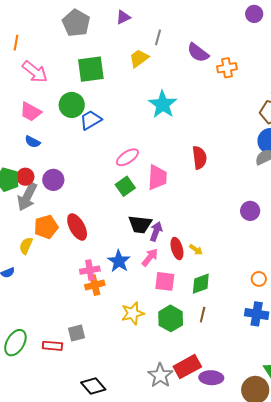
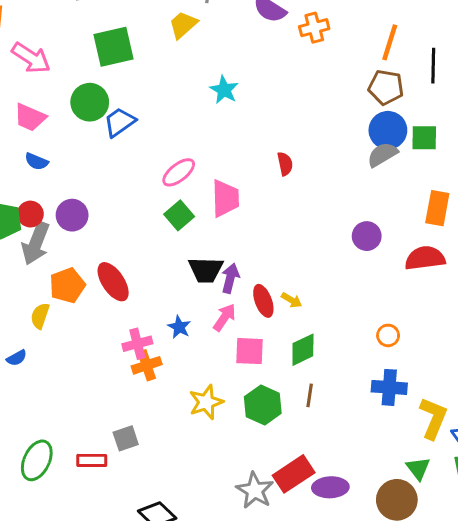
cyan star: (163, 104) -> (224, 90), size x0.7
red semicircle: (199, 158) -> (285, 164), size x0.7
blue star: (119, 261) -> (179, 327), size x0.7

